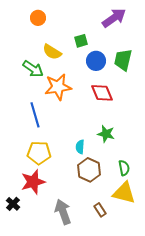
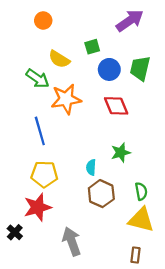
green star: (106, 134) -> (121, 153), turned -30
brown rectangle: (100, 210) -> (135, 255), moved, turned 40

